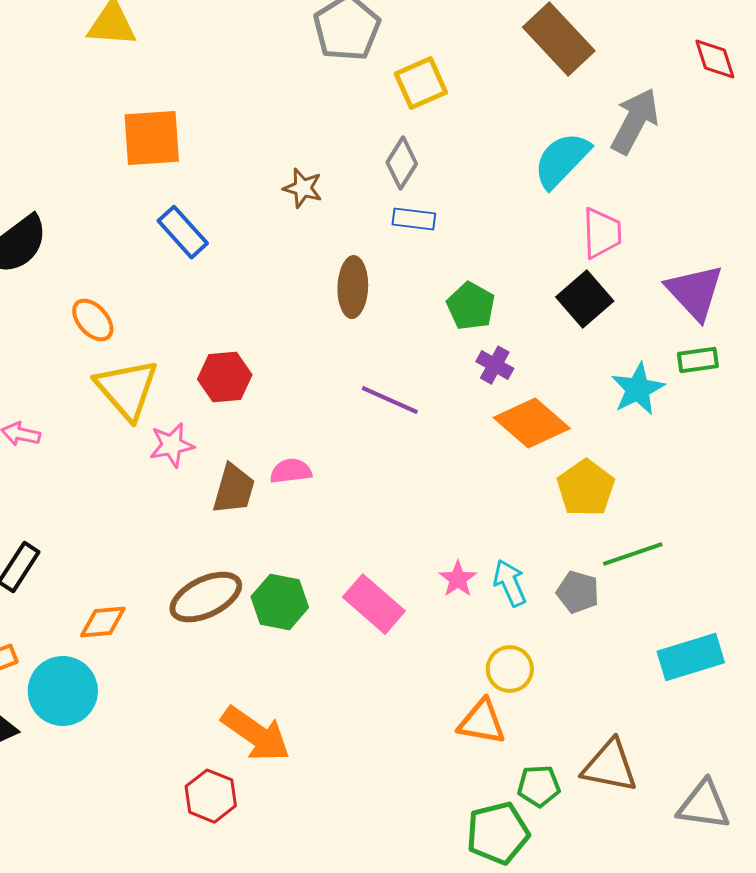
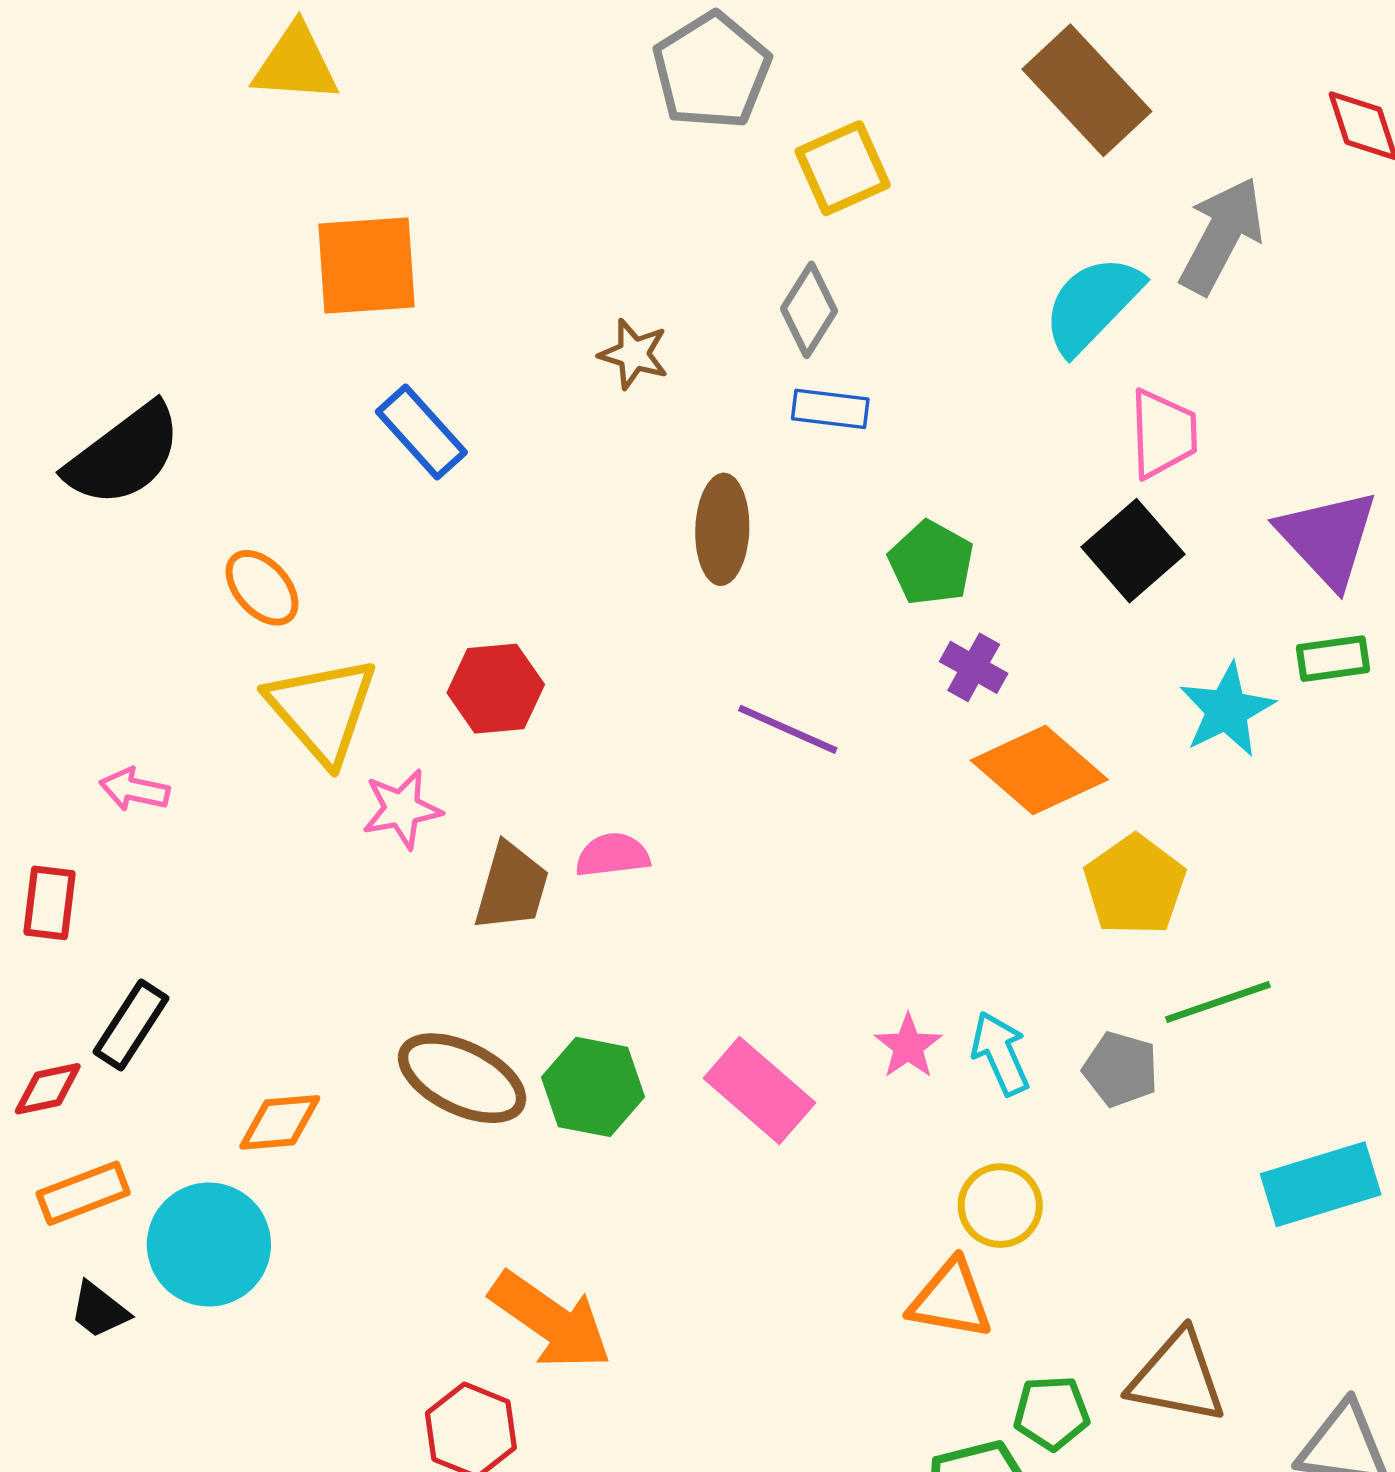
brown ellipse: (206, 597) -> (462, 1078), turned 52

